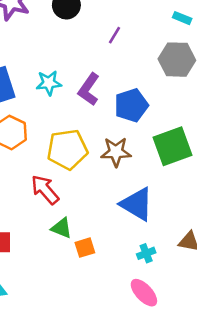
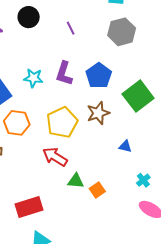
purple line: (115, 35) -> (71, 28), turned -40
cyan star: (49, 83) -> (33, 78), turned 30
blue triangle: (137, 204) -> (125, 146), size x0.5

